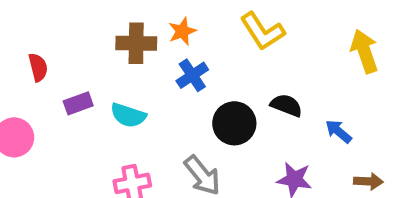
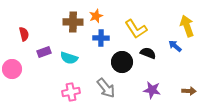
yellow L-shape: (262, 31) -> (136, 29), moved
blue cross: (192, 75) -> (101, 38), turned 35
blue arrow: (338, 131) -> (175, 46), moved

